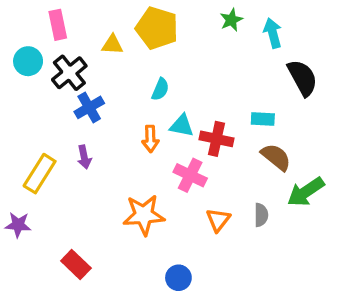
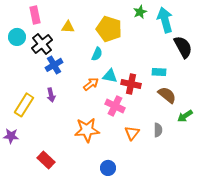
yellow pentagon: (157, 28) -> (109, 29), moved
cyan arrow: (273, 33) -> (165, 20), size x1.4
orange arrow: (150, 139) -> (91, 84), turned -126
green arrow: (306, 192) -> (185, 116), size x0.7

